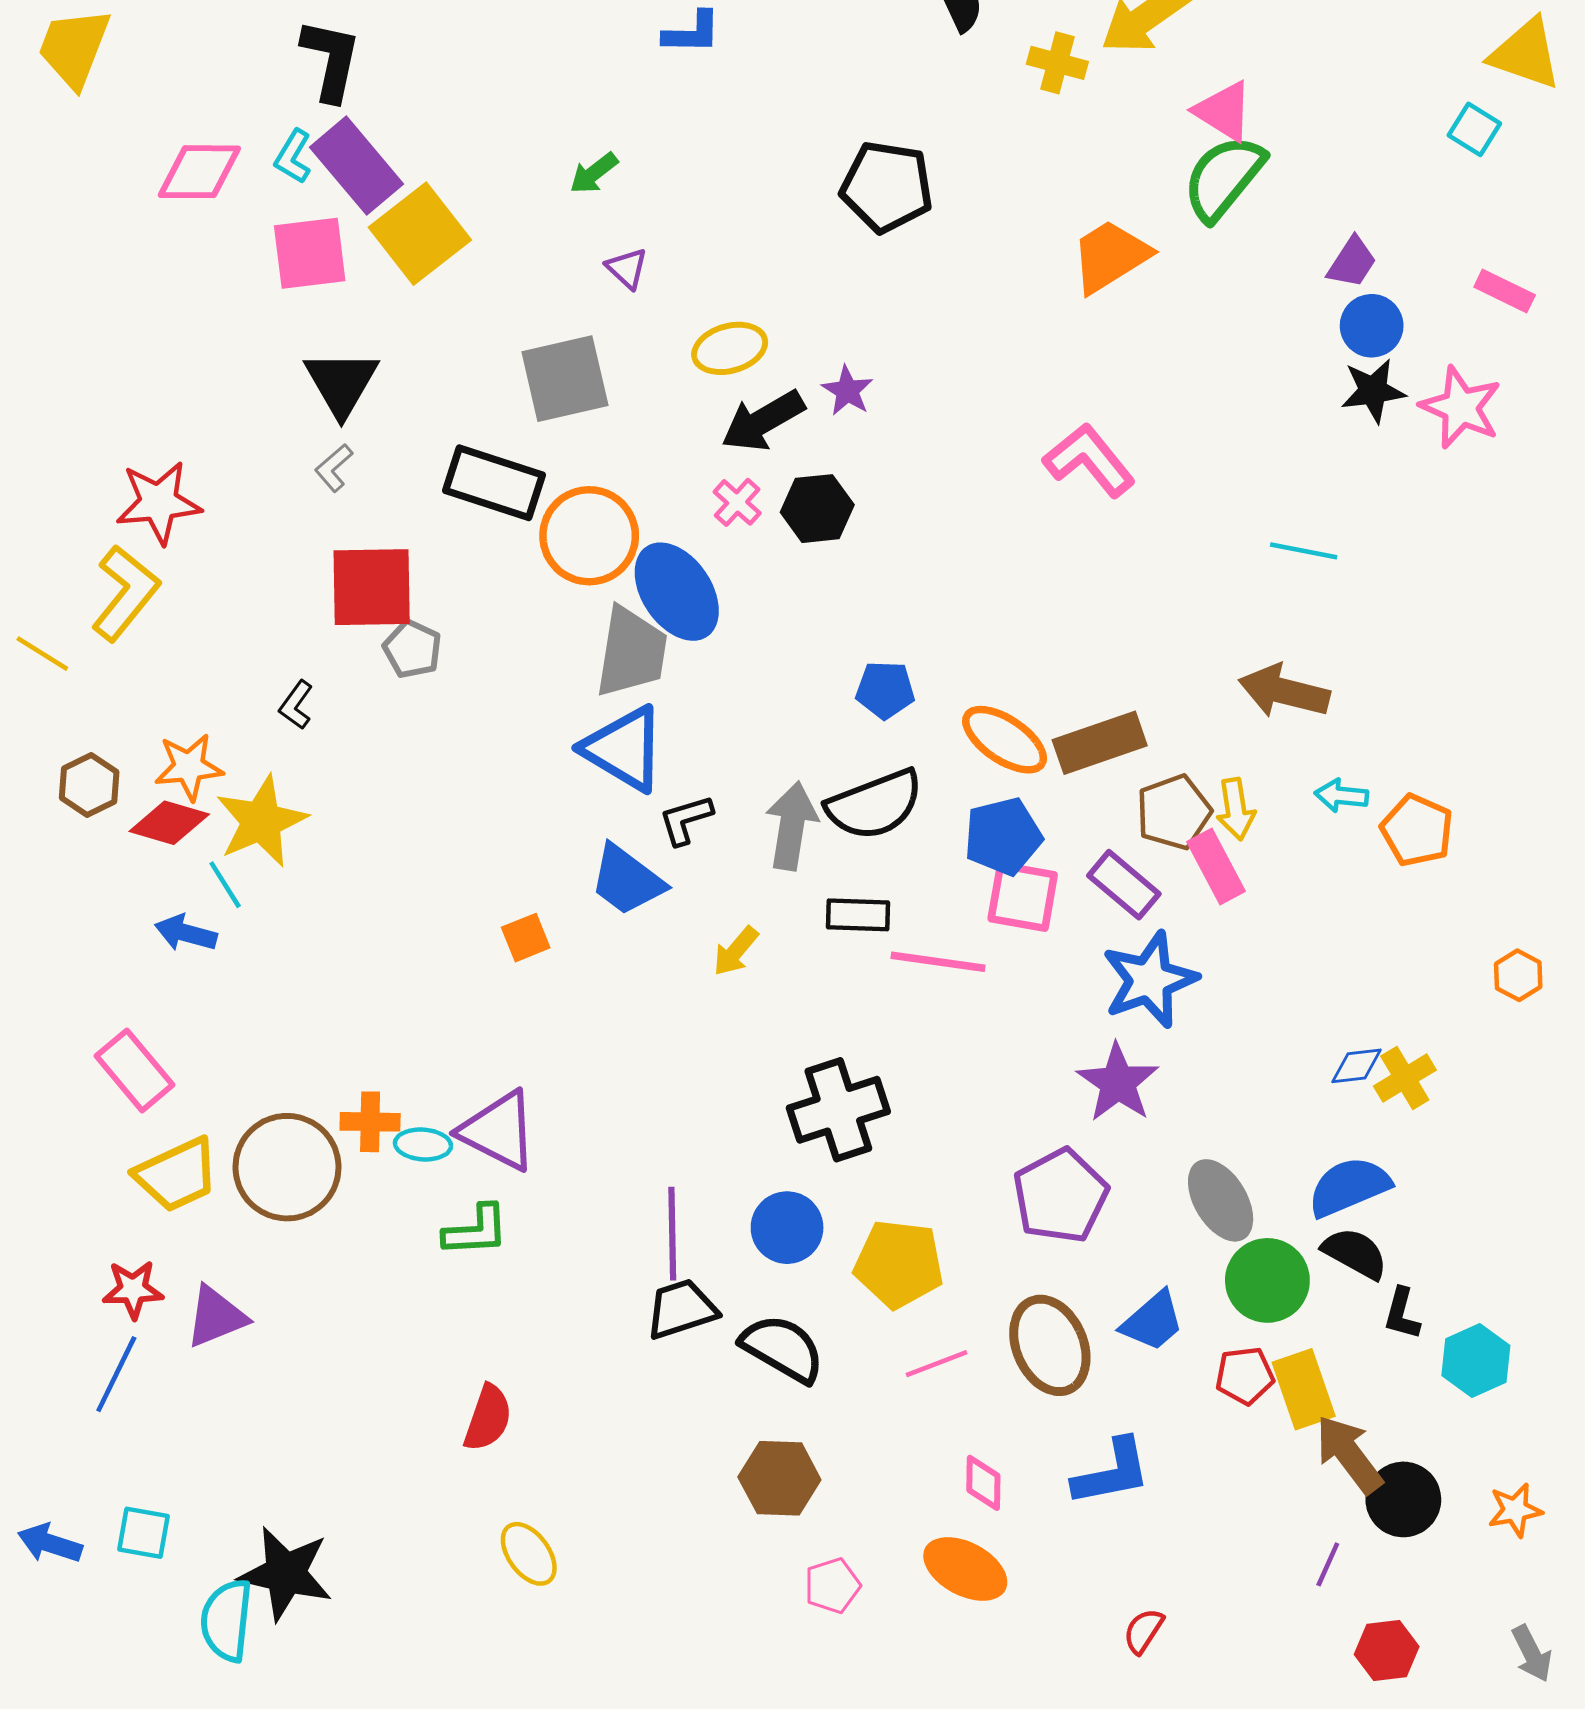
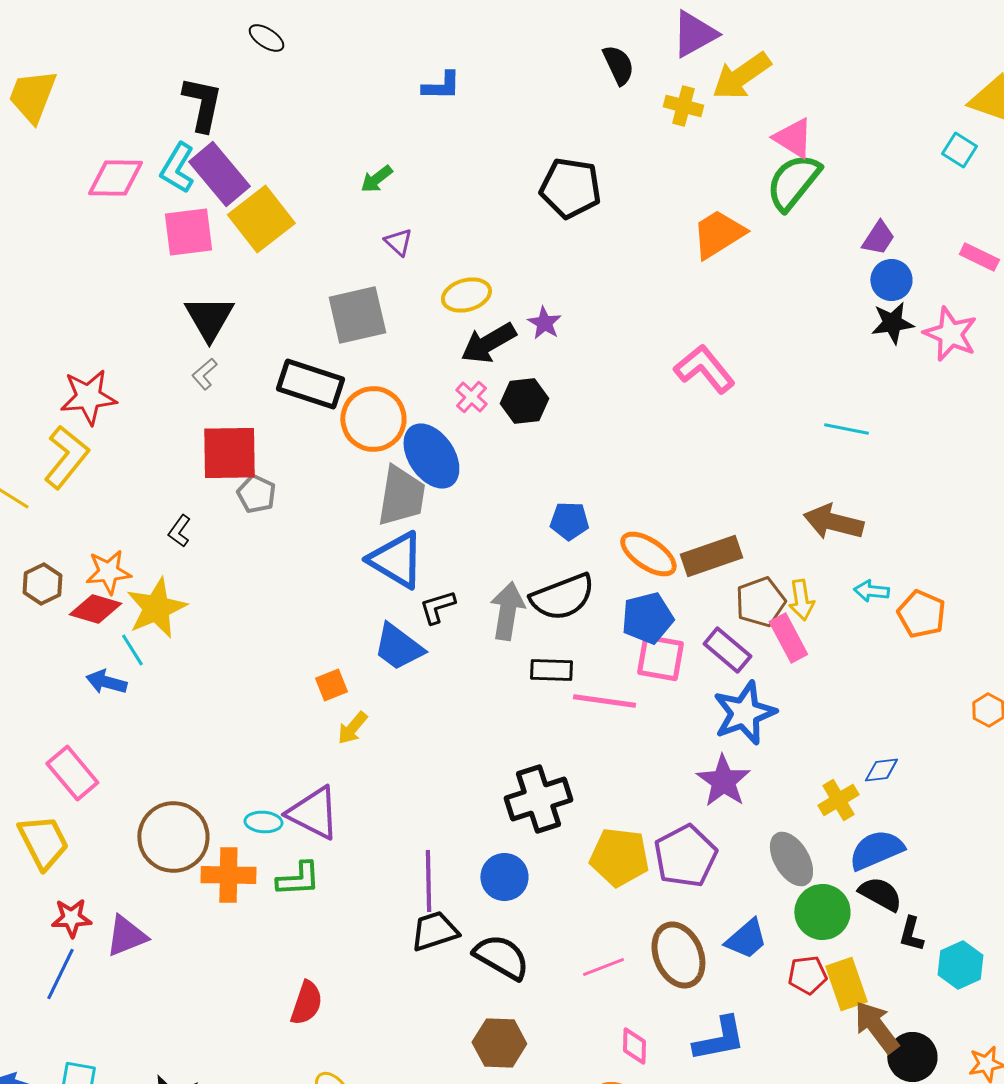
cyan L-shape: (293, 157) -> (177, 168), size x1.4
yellow arrow: (736, 951) -> (352, 728), moved
yellow cross: (1405, 1078) -> (838, 800), moved
orange cross: (370, 1122) -> (228, 875), moved, size x1.4
yellow trapezoid: (177, 1175) -> (43, 842), moved, turned -92
yellow pentagon: (899, 1264) -> (619, 857), moved

